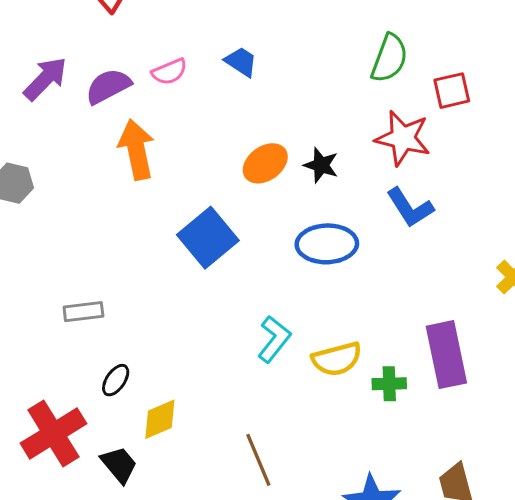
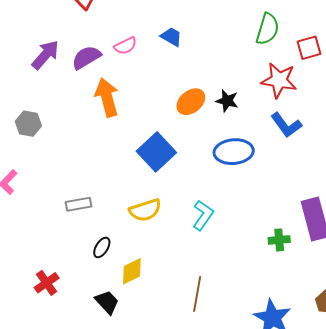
yellow semicircle: (337, 359) -> (145, 210), moved
red cross: (53, 433) -> (47, 283), moved, size x0.6
brown line: (258, 460) -> (197, 294), turned 36

